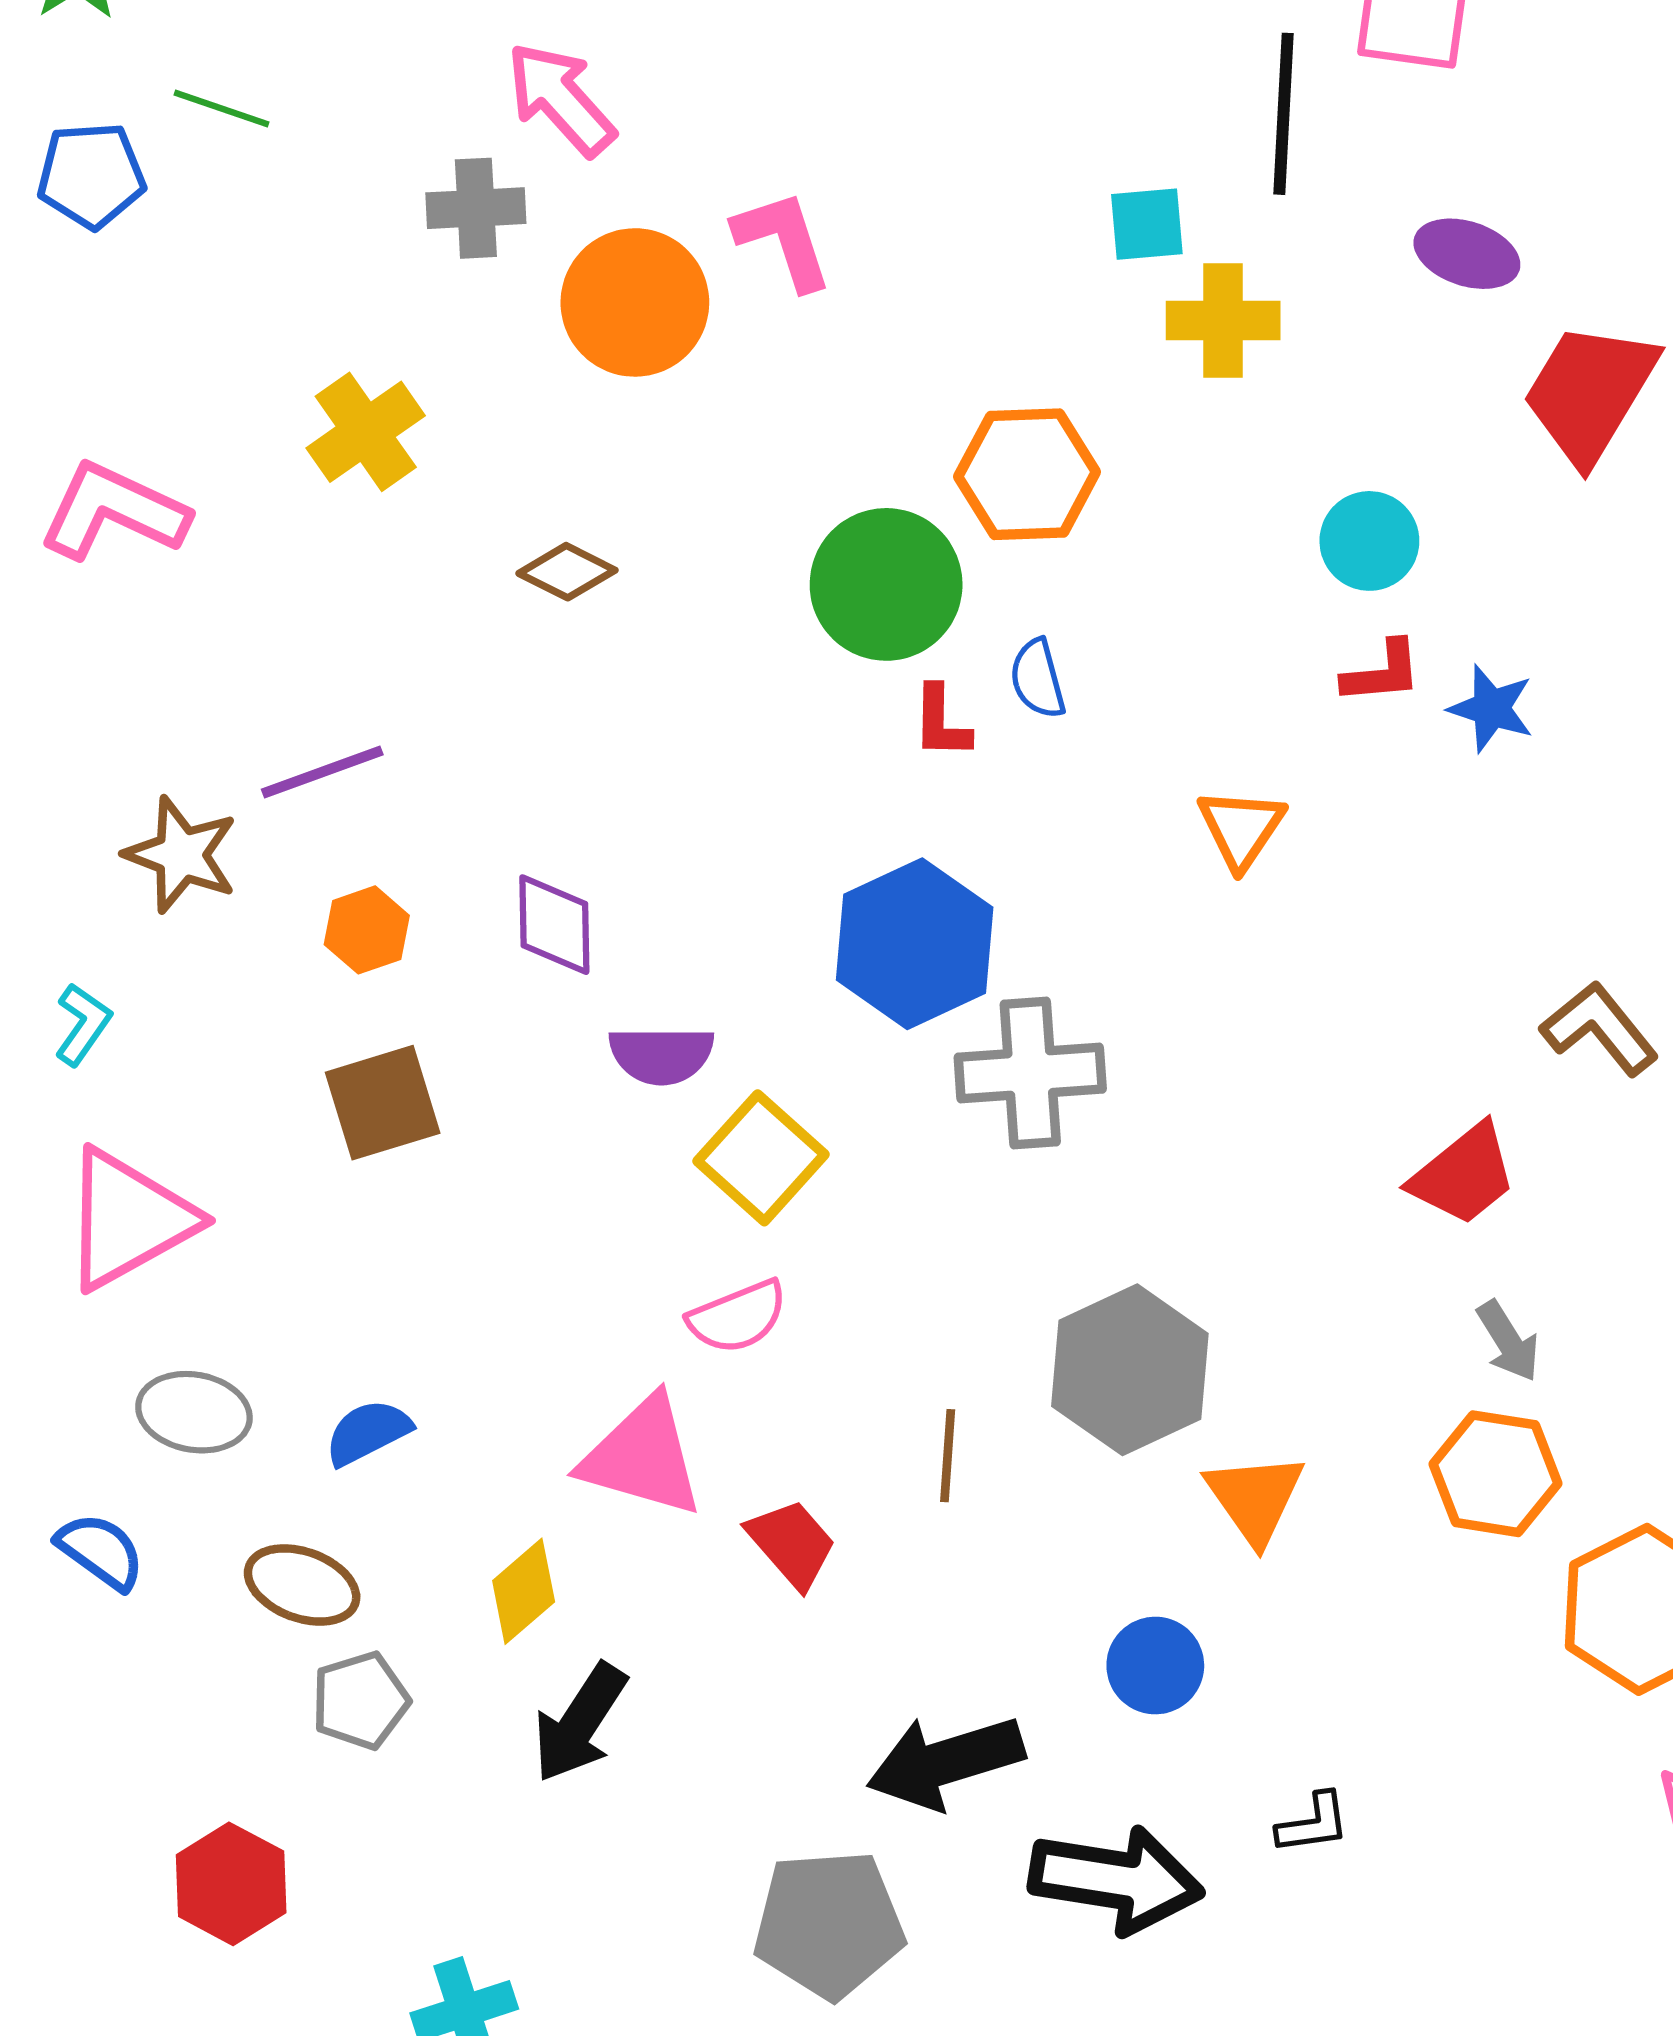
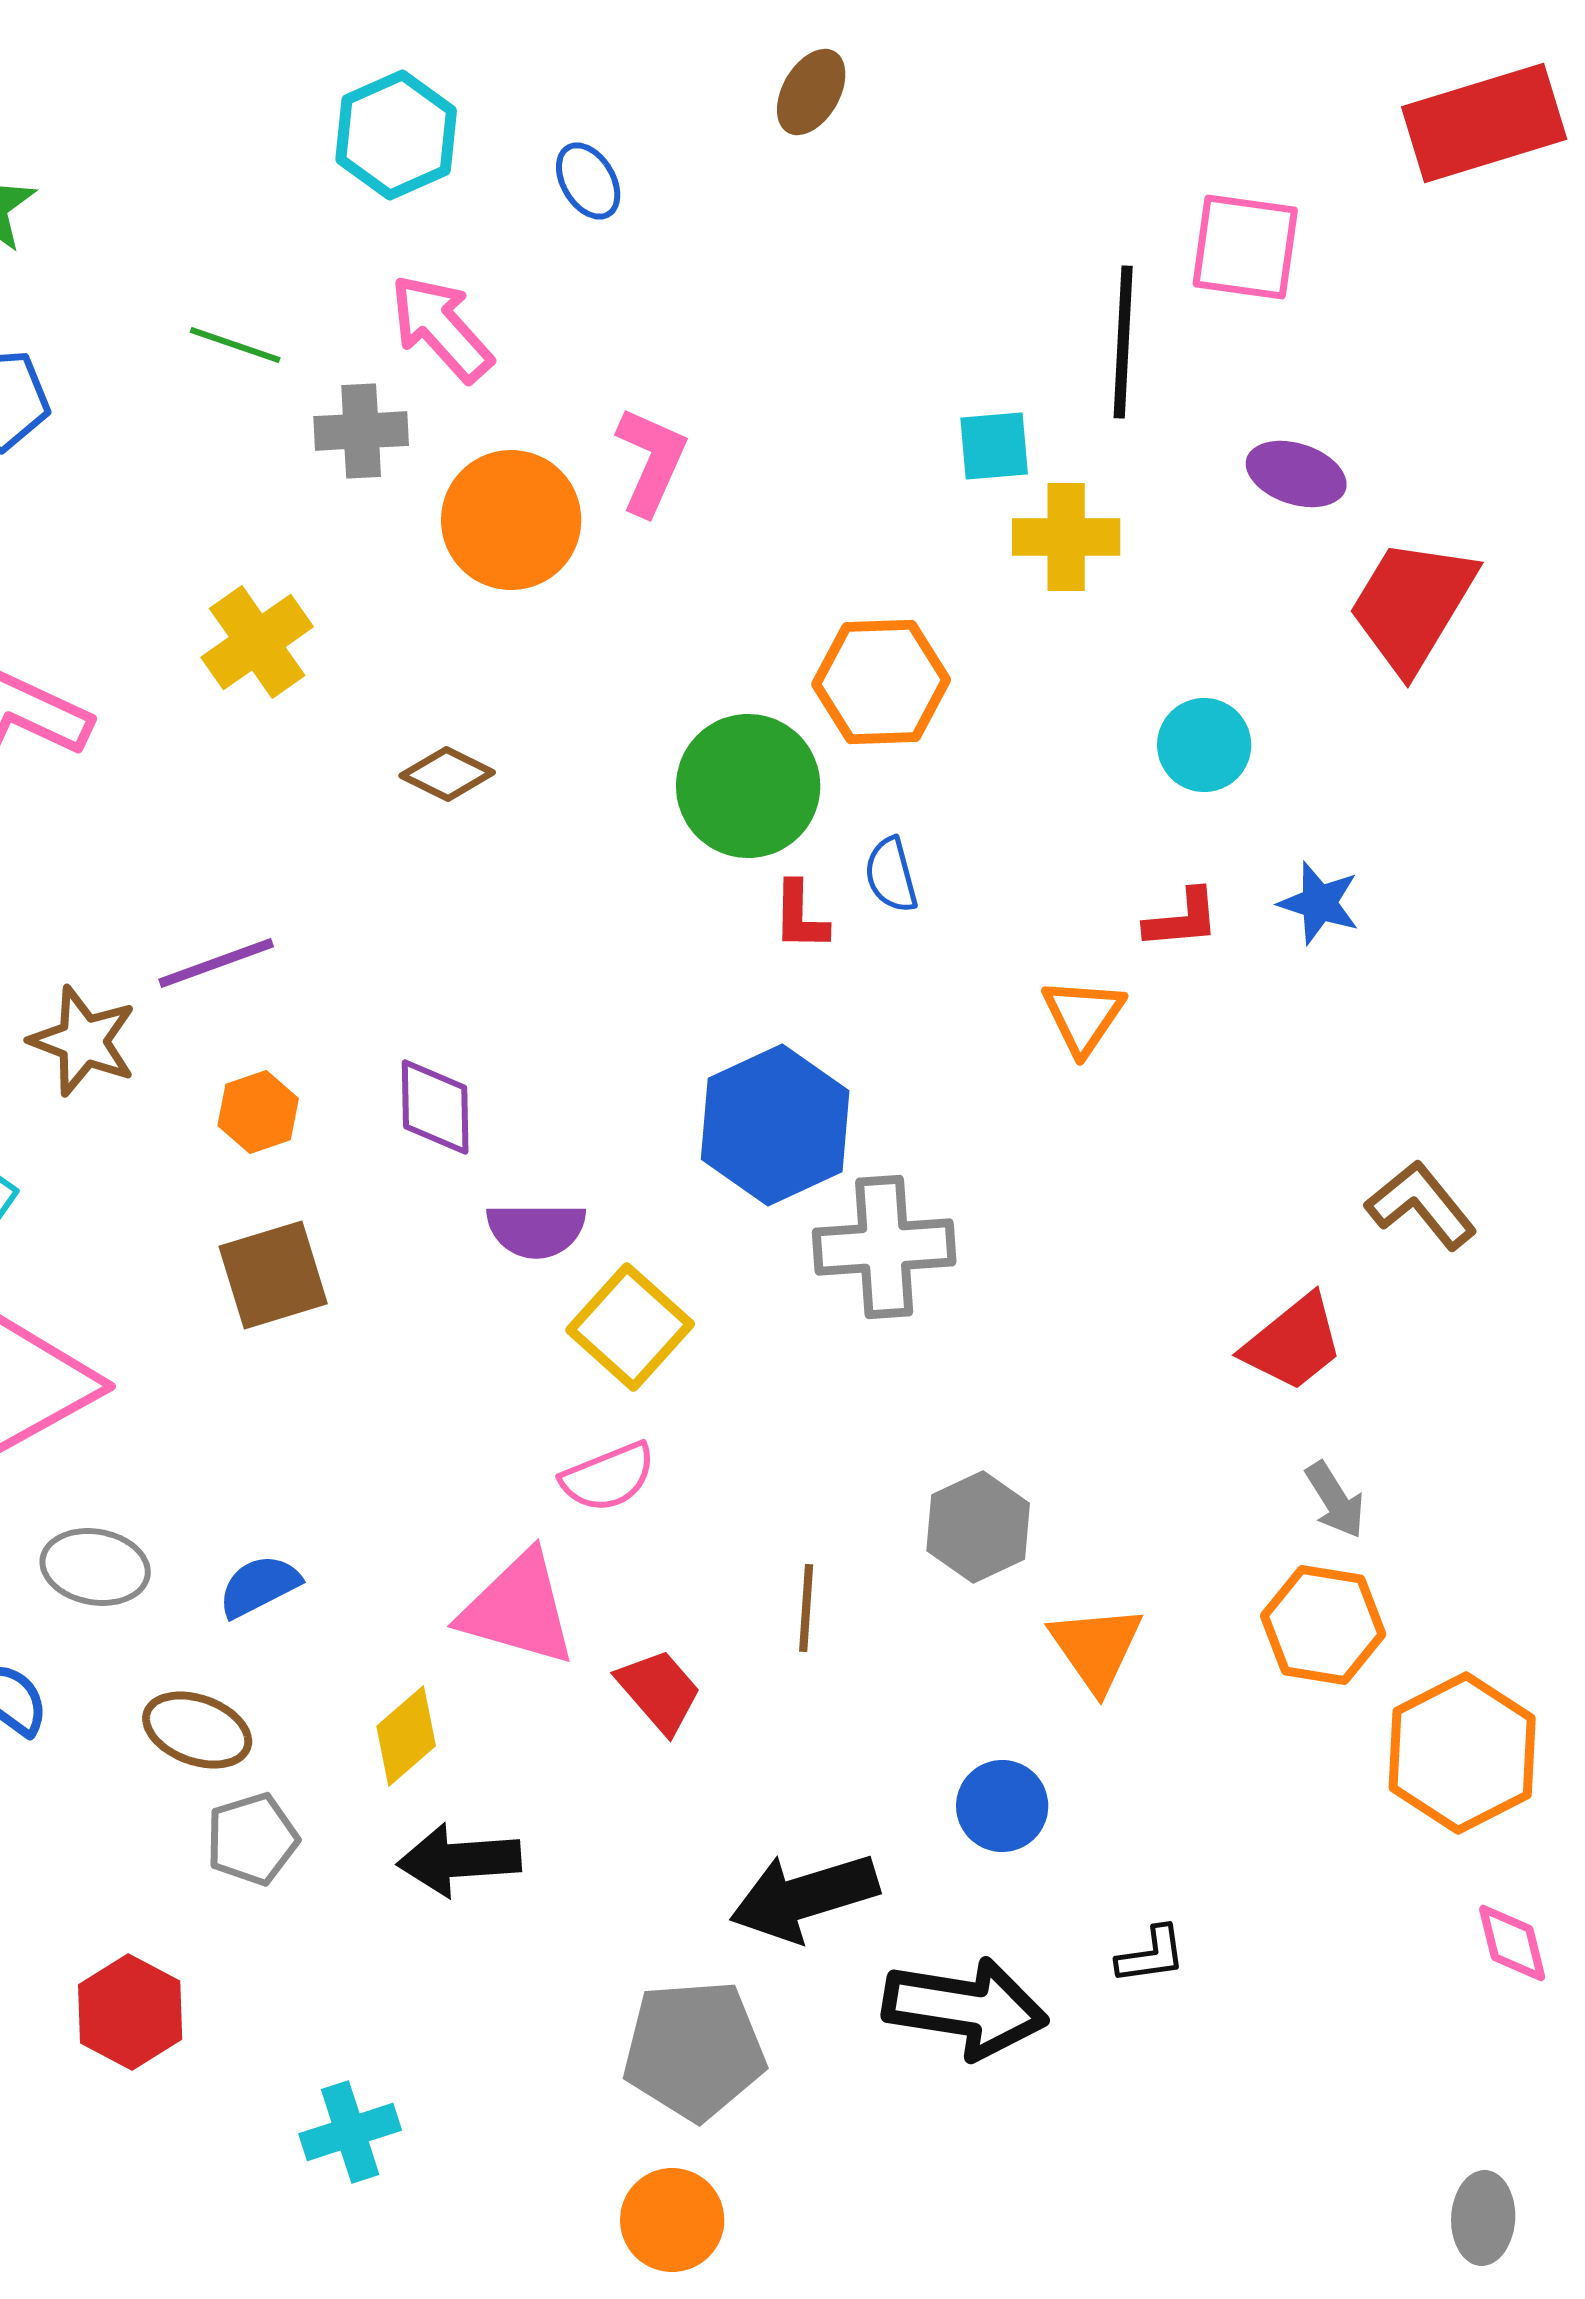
green line: (222, 109) -> (235, 345), moved
pink L-shape: (783, 240) -> (651, 461), turned 42
red L-shape: (1382, 672) -> (1182, 919), moved
gray hexagon: (1130, 1370) -> (978, 1527), size x0.7
black arrow: (580, 1723) -> (459, 1860), turned 53

